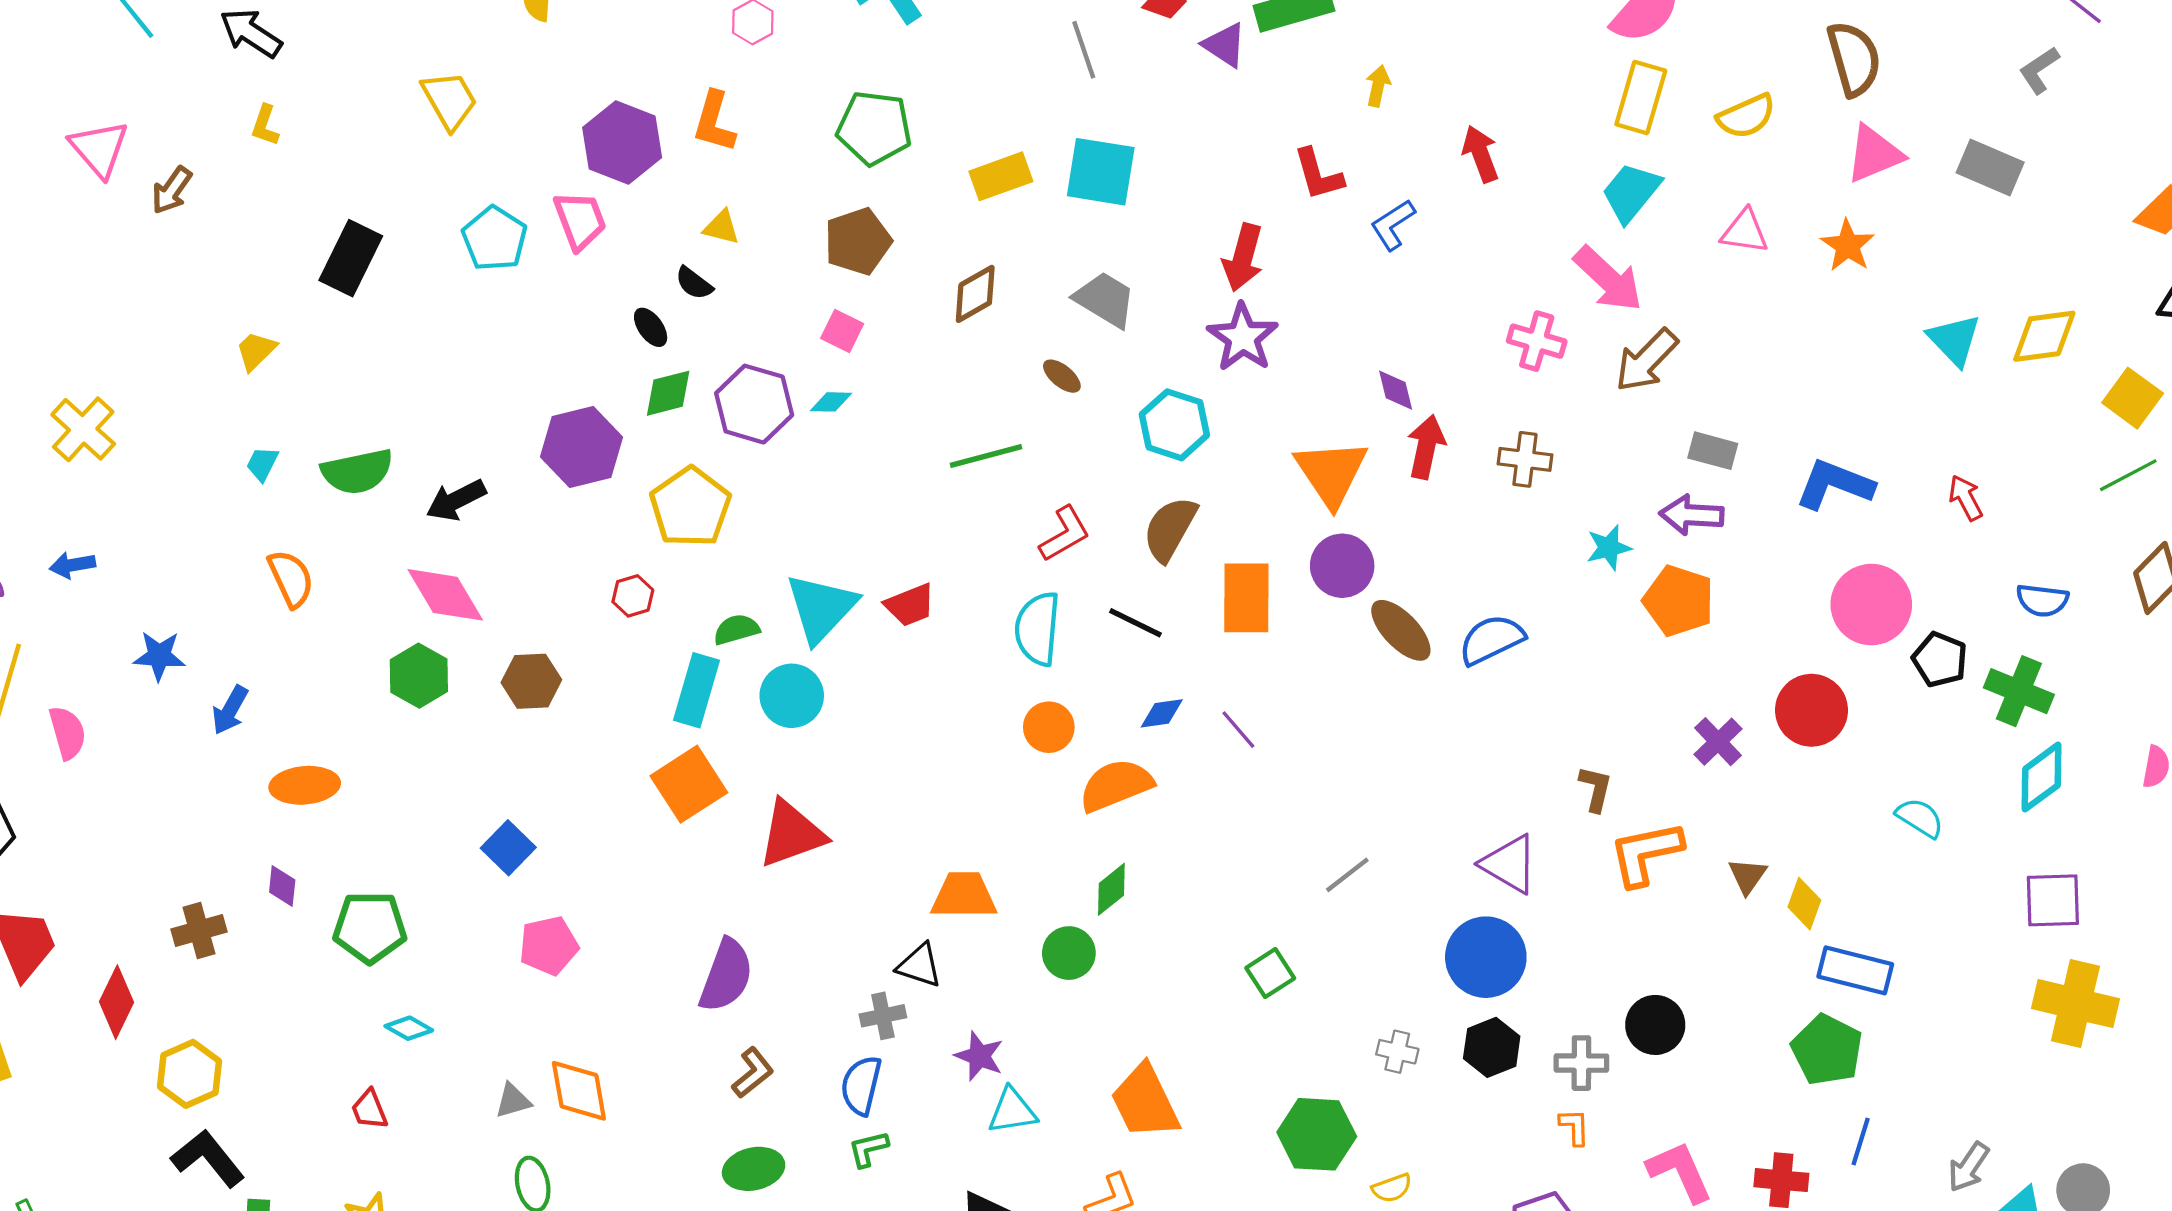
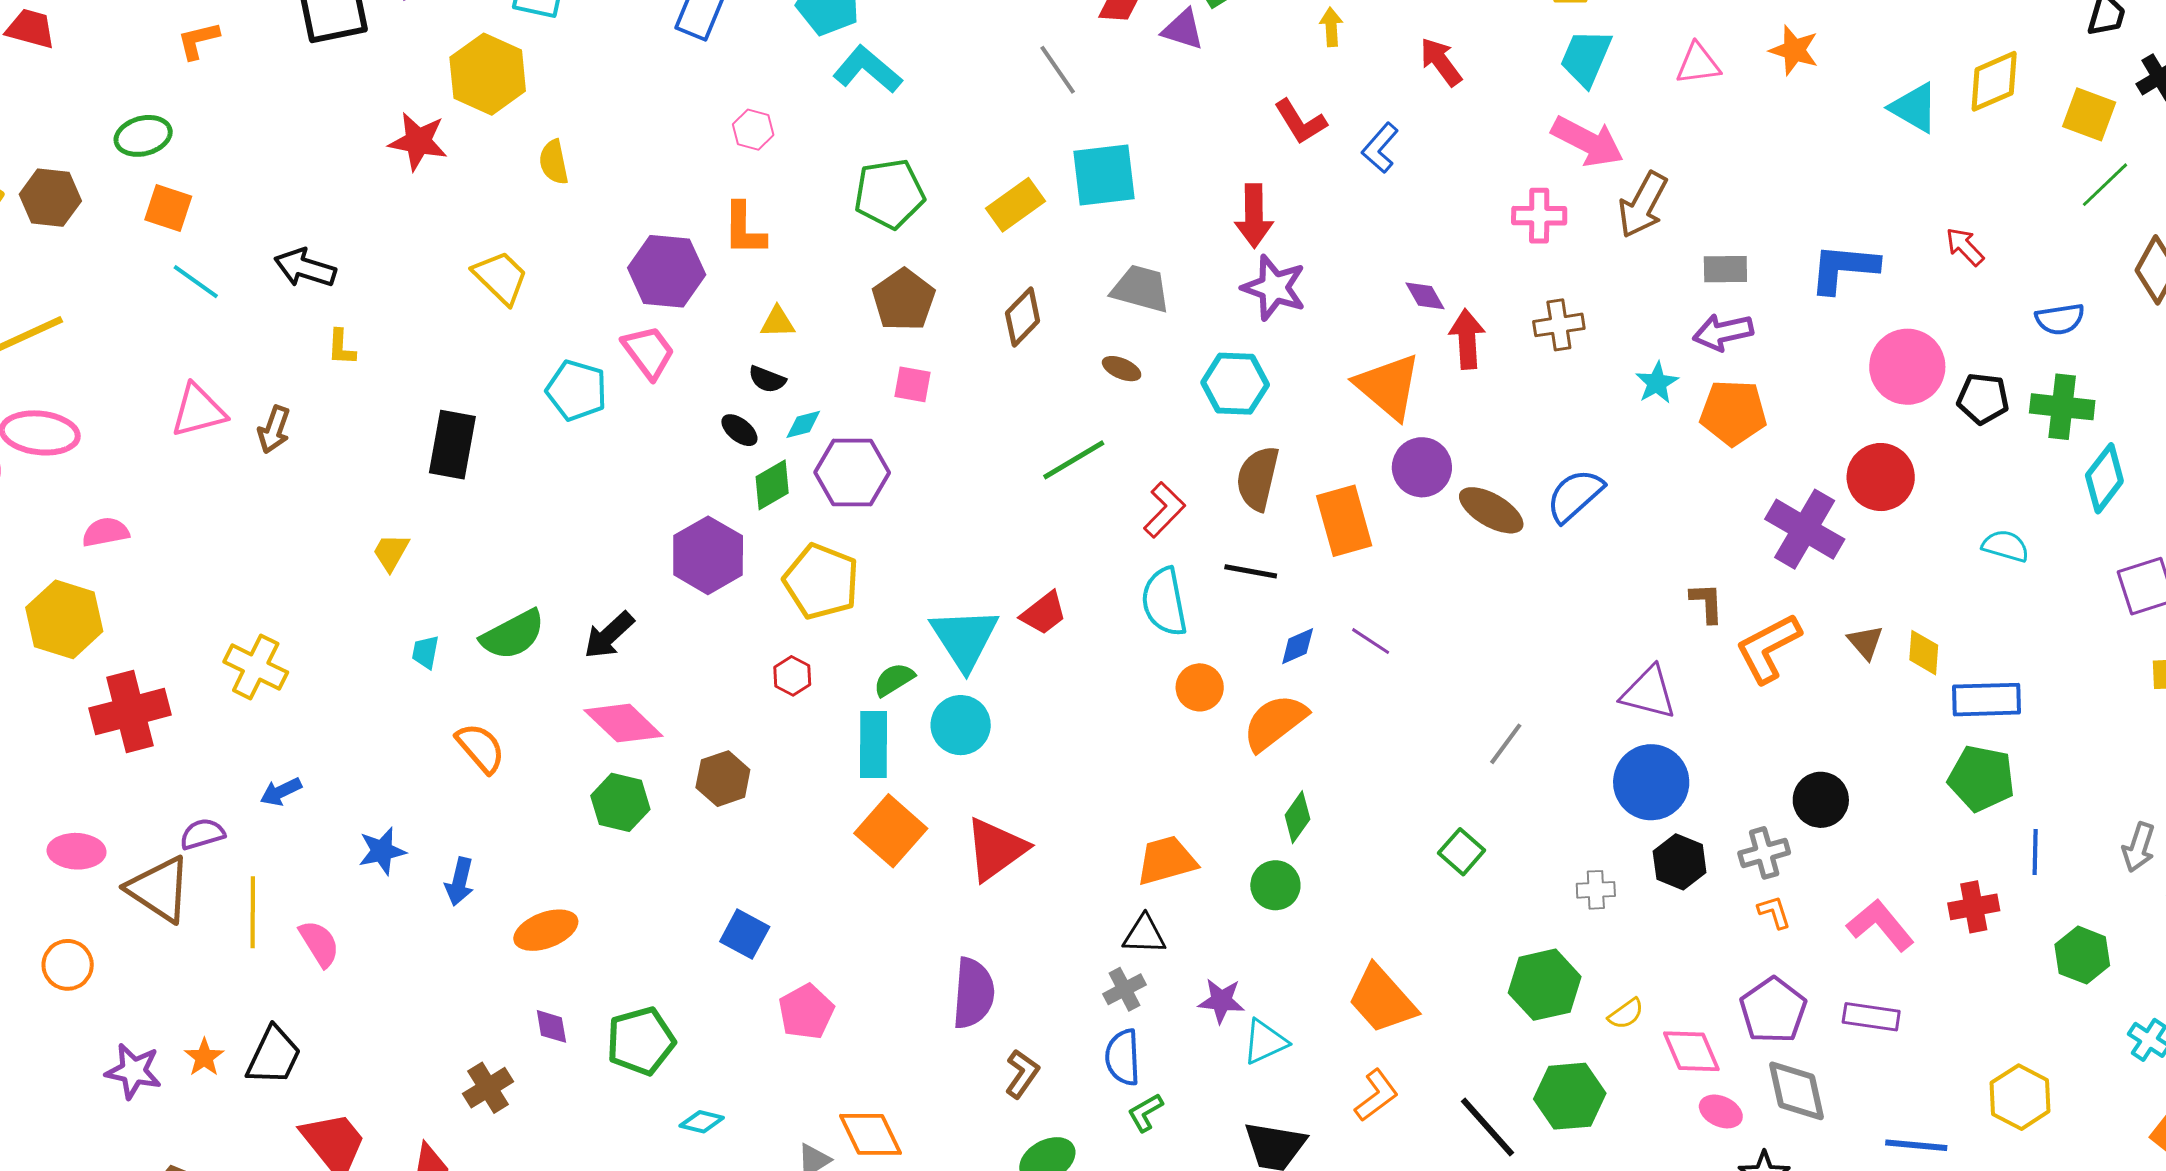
pink triangle: (99, 149) -> (198, 411), turned -48
cyan diamond: (831, 402) -> (803, 424), moved
purple cross: (1718, 742) -> (1805, 529), size x1.6

